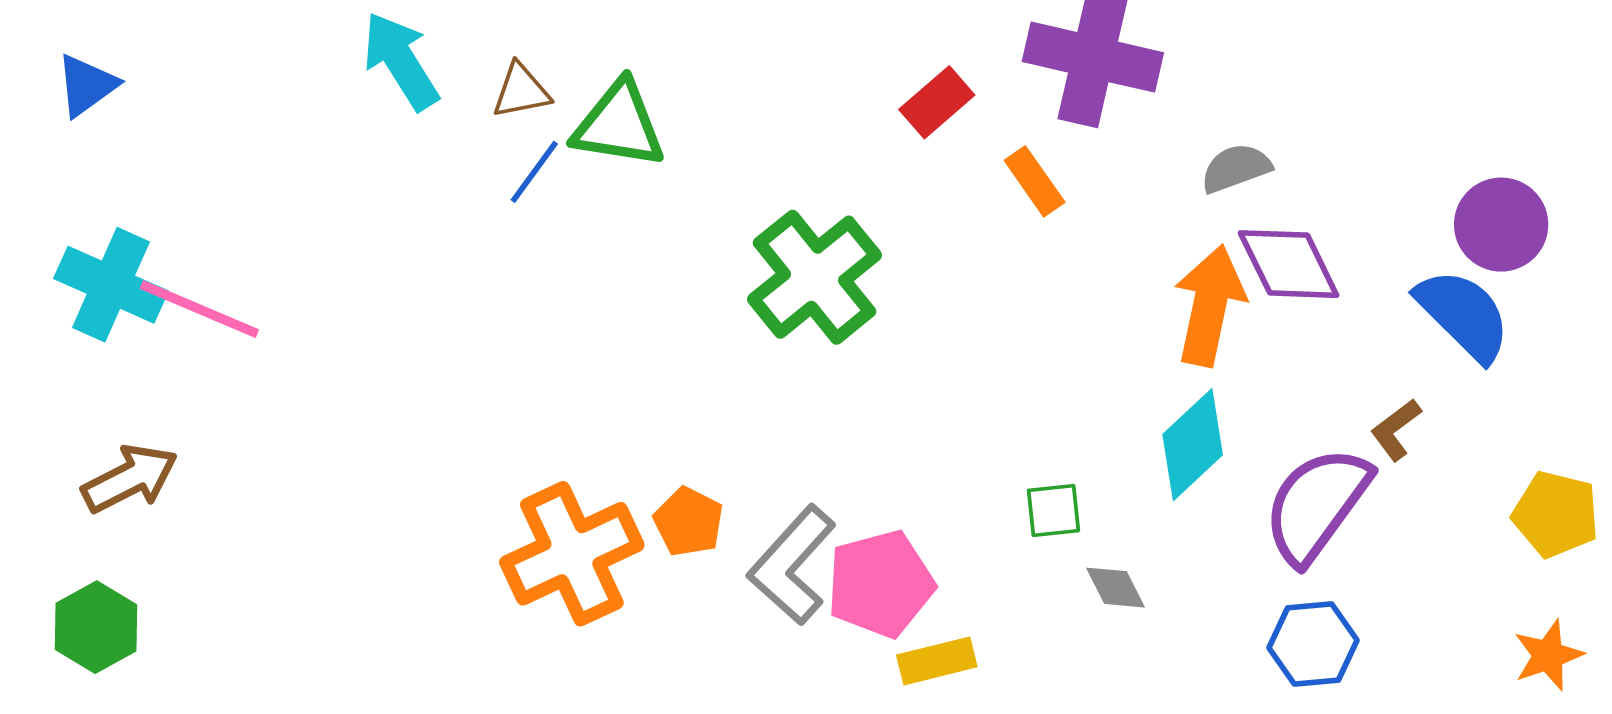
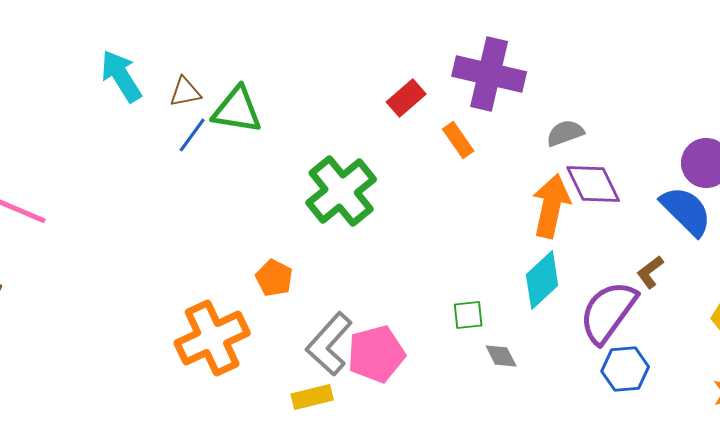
orange pentagon: (688, 522) -> (274, 278), moved
blue hexagon: (1313, 644) -> (625, 369), moved
yellow rectangle: (937, 661) -> (312, 397), moved

